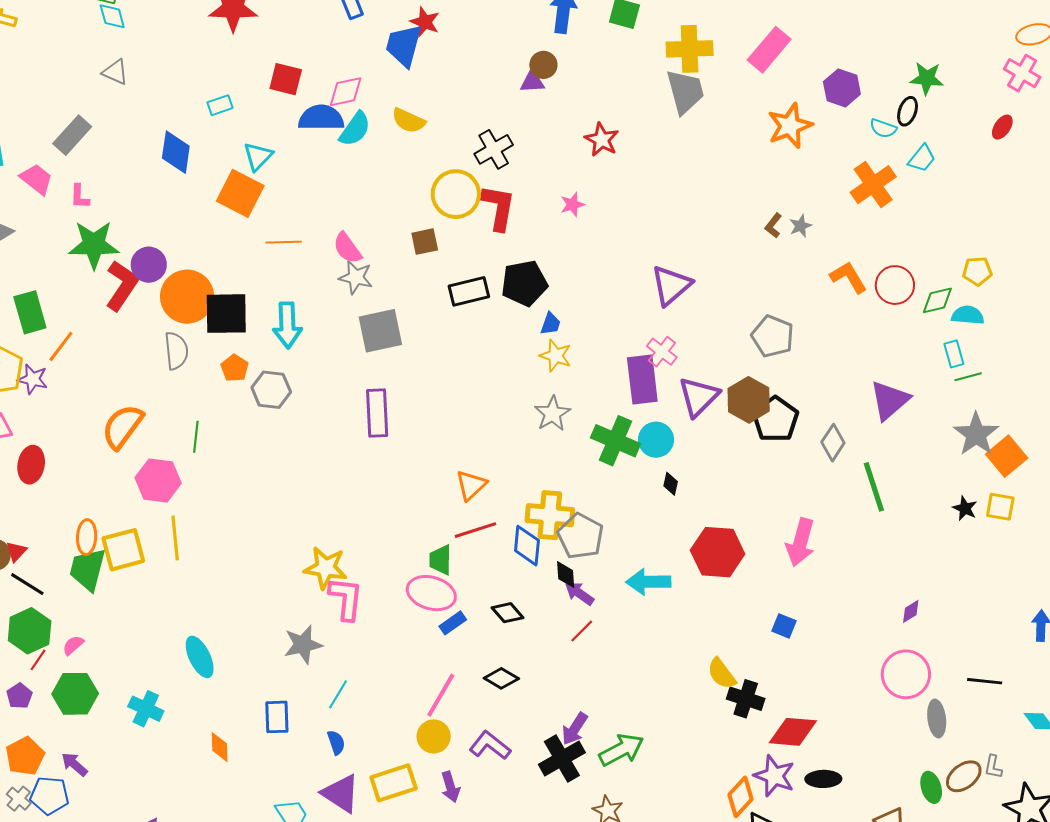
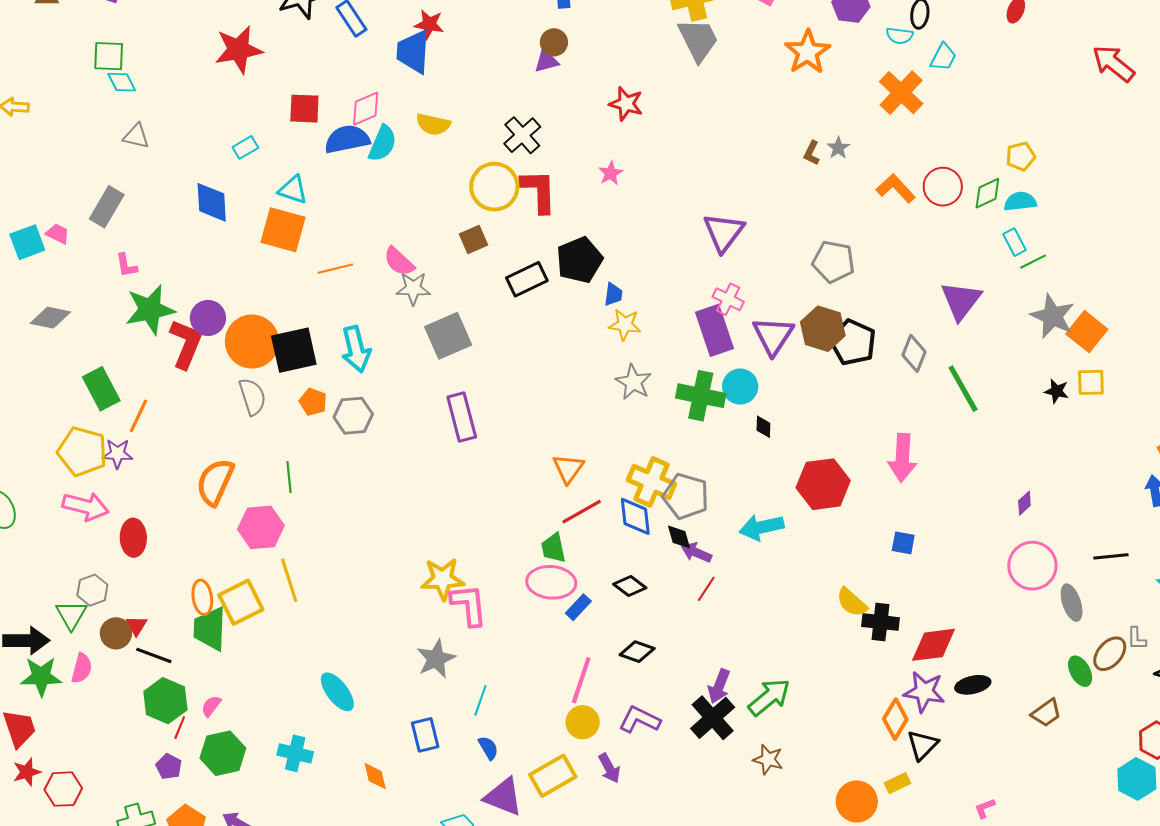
cyan triangle: (258, 156) -> (293, 190), turned -44
pink trapezoid: (36, 179) -> (58, 234), moved, size x0.7
yellow cross: (550, 515) -> (652, 482), turned 30

